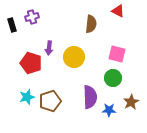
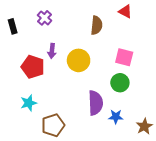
purple cross: (32, 17) -> (45, 18), moved, turned -32
brown pentagon: (50, 101) -> (53, 125), moved
brown star: (131, 102) -> (144, 126), moved

